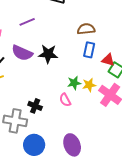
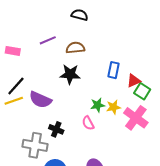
brown semicircle: (86, 29) -> (75, 48), moved
purple semicircle: (22, 53) -> (40, 100), moved
red triangle: (108, 60) -> (134, 81), turned -40

